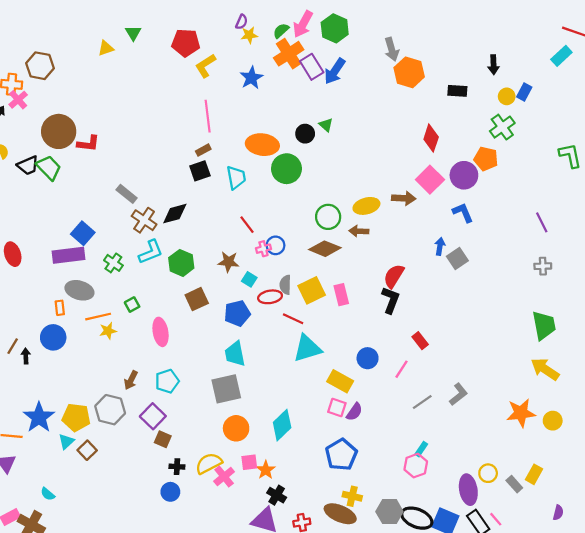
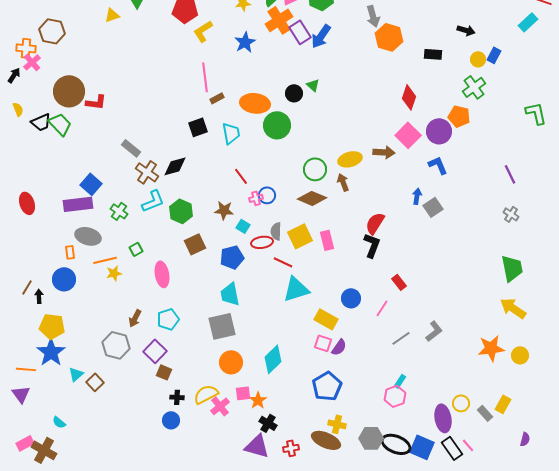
black arrow: (494, 65) -> (466, 30), turned -72
brown rectangle: (203, 150) -> (217, 98), moved
brown arrow: (359, 231) -> (343, 182), turned 66
gray cross: (543, 266) -> (511, 214), turned 35
yellow pentagon: (76, 417) -> (52, 326), moved

